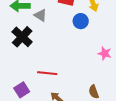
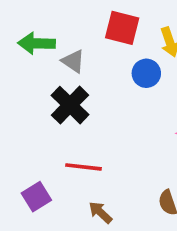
black cross: (22, 37) -> (70, 105), moved

